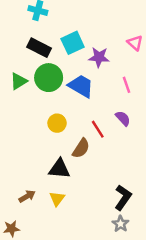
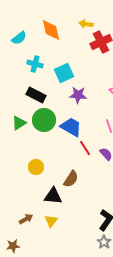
cyan square: (73, 43) -> (64, 73), moved
purple star: (99, 57) -> (78, 95), moved
yellow circle: (57, 123) -> (36, 167), moved
red line: (98, 129) -> (85, 148), moved

